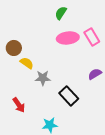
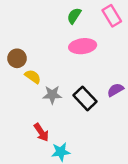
pink rectangle: (92, 37) -> (112, 16), moved
black rectangle: (69, 96) -> (85, 98), moved
red arrow: (19, 105) -> (41, 132), moved

